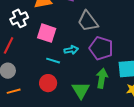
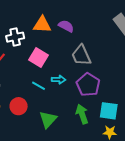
green arrow: (102, 78) -> (82, 114), turned -42
red circle: (48, 83) -> (19, 106), moved
green triangle: (81, 90) -> (48, 119), moved

